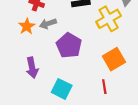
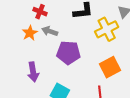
gray arrow: (48, 24) -> (50, 31), turned 35
purple pentagon: (69, 46) -> (68, 53), turned -30

